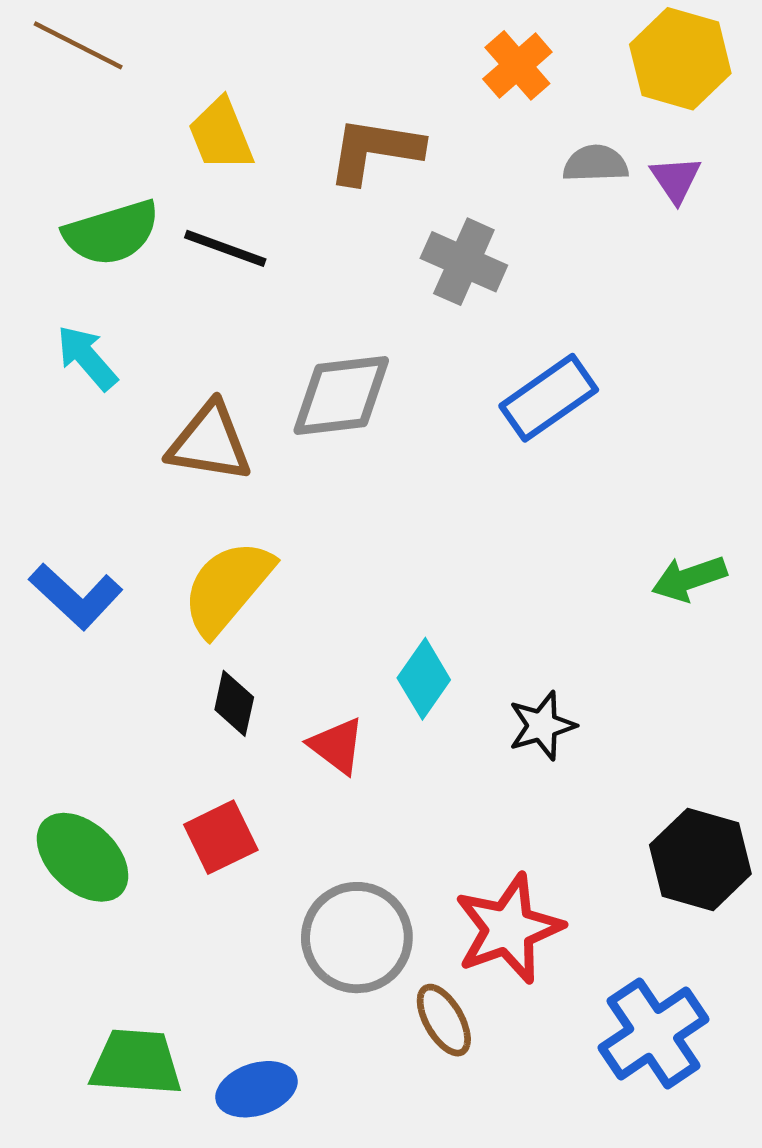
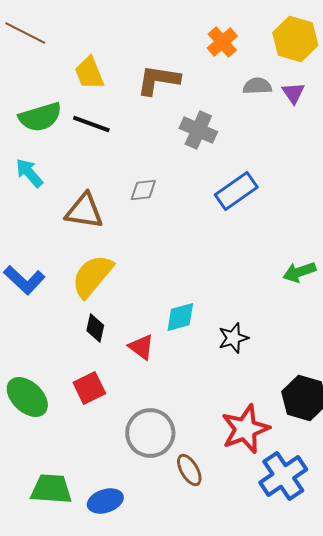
gray diamond: (341, 396) -> (143, 190), size x0.6
cyan diamond: (424, 679) -> (180, 317), turned 40
red star: (509, 929) -> (245, 429), moved

